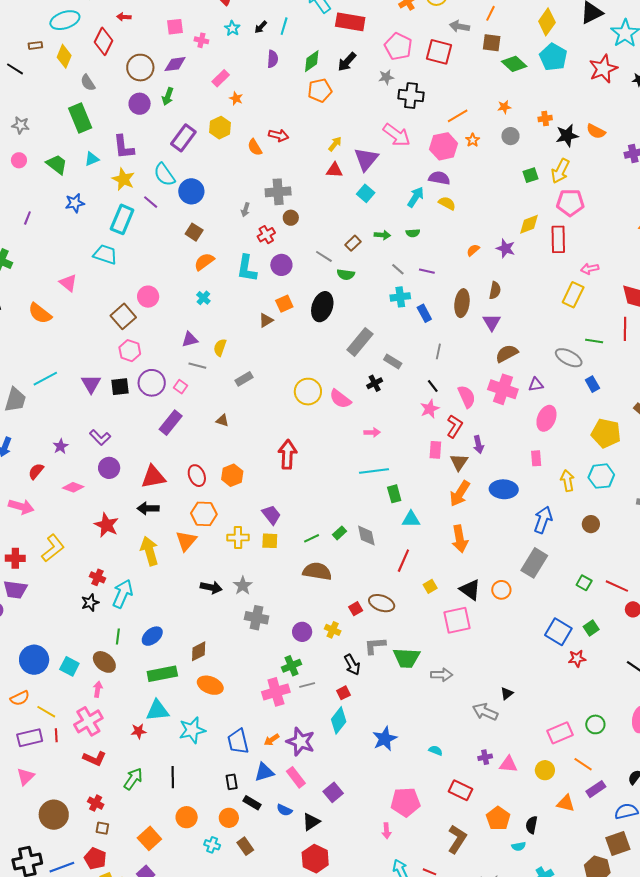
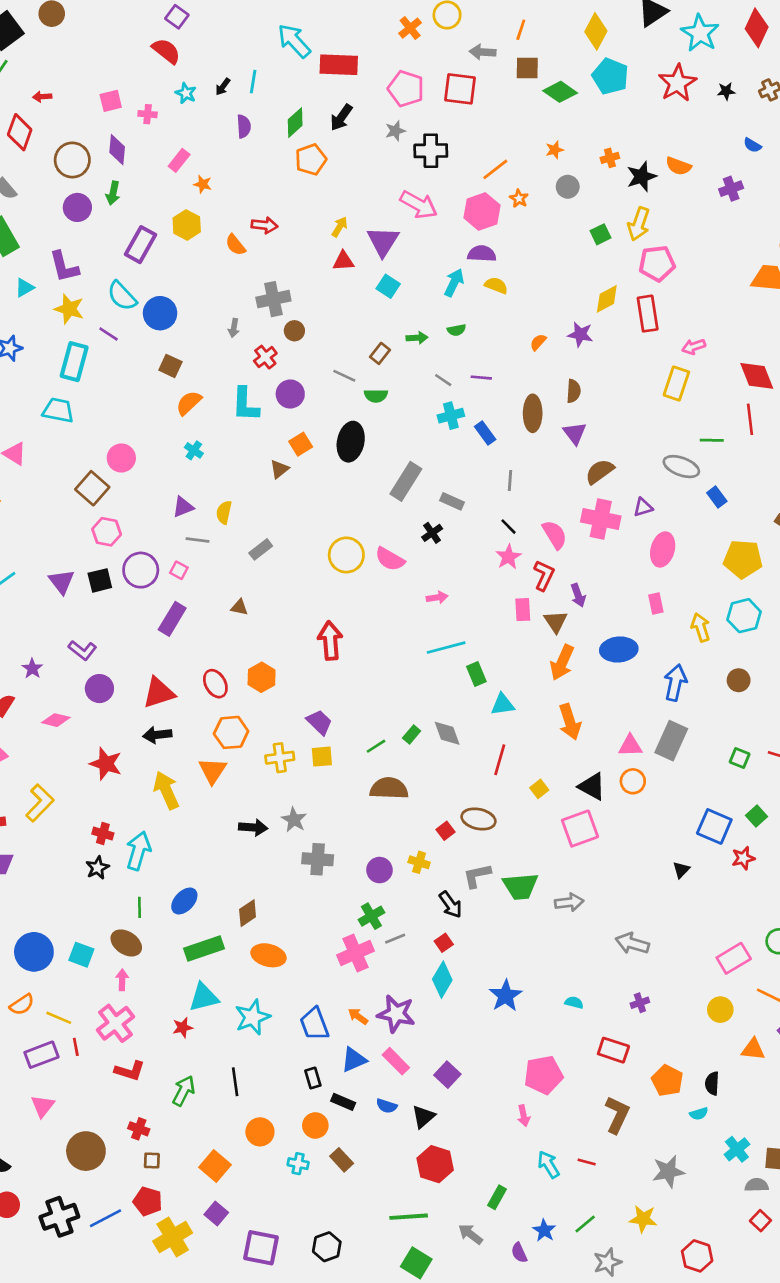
purple diamond: (175, 64) -> (117, 150), turned -70
black triangle: (507, 693) -> (681, 870), moved
orange arrow: (272, 740) -> (358, 1016), turned 77
pink triangle: (508, 764) -> (630, 746), moved

